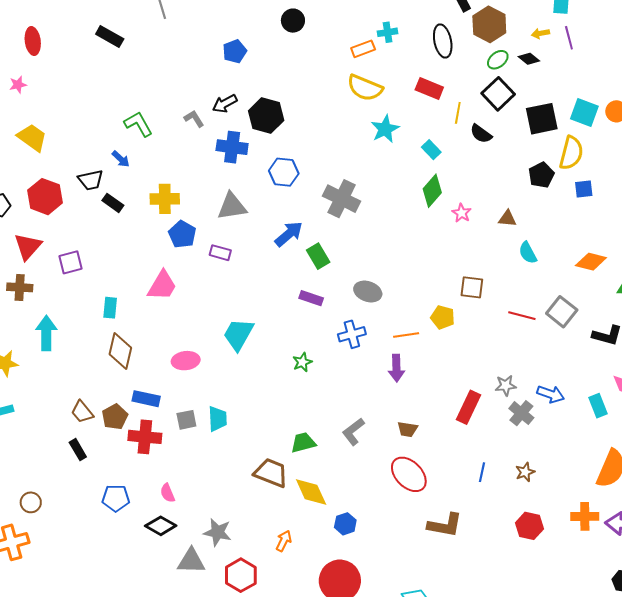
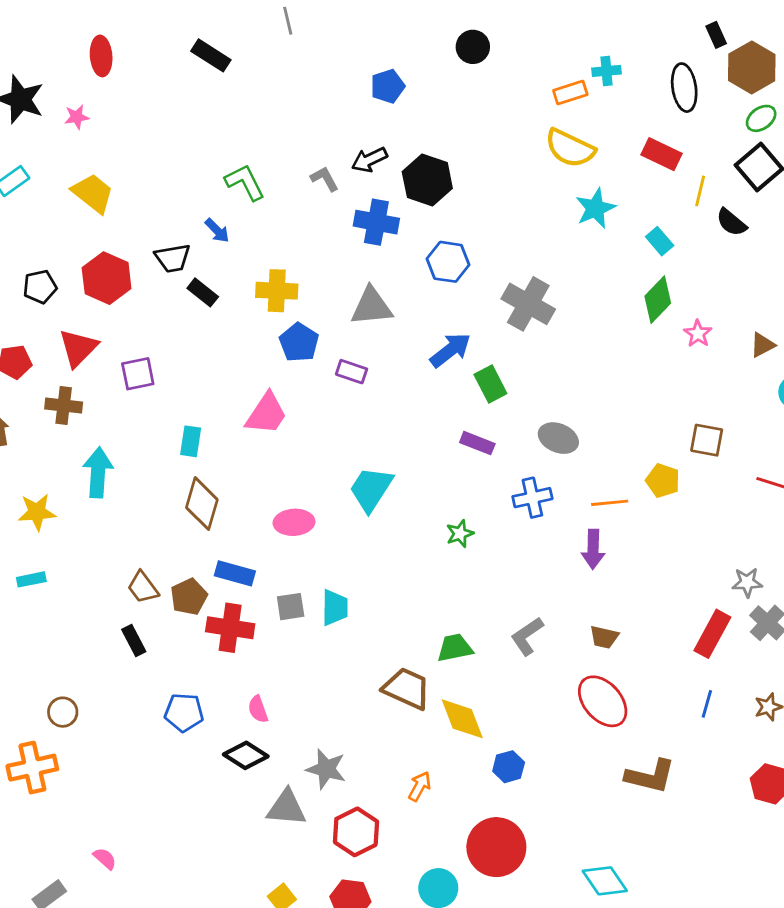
brown triangle: (507, 219) -> (762, 345), turned -36
red rectangle: (469, 407) -> (712, 634), moved

